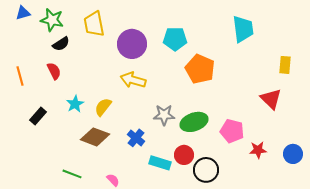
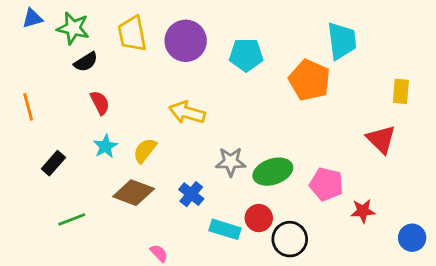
purple circle: (132, 44) -> (186, 41), moved
orange pentagon: (200, 69) -> (309, 80), moved
red semicircle: (54, 71) -> (100, 103), moved
blue circle: (293, 154) -> (412, 238), moved
green line: (72, 174) -> (72, 219), moved, turned -42

